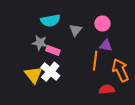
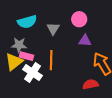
pink rectangle: (53, 50) -> (26, 56), moved
orange line: (95, 61) -> (51, 60), moved
yellow triangle: (33, 75) -> (14, 62), moved, turned 36

